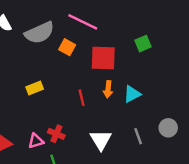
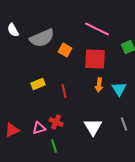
pink line: (83, 22) -> (97, 29), moved
cyan triangle: (132, 94) -> (119, 89), turned -35
red line: (82, 98) -> (64, 91), moved

